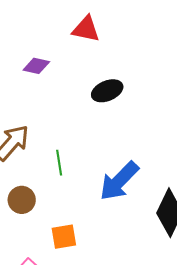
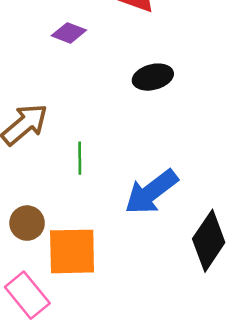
brown circle: (22, 200) -> (27, 223), moved
orange square: (64, 237) -> (72, 251), size x1.6

